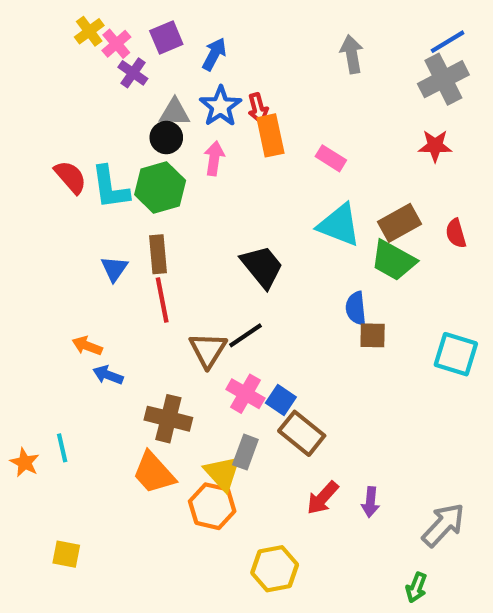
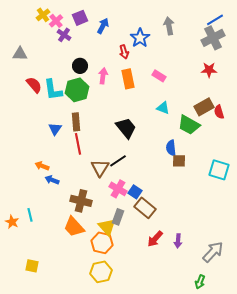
blue star: (220, 106) -> (140, 38), moved
gray triangle: (175, 112) -> (20, 54), moved
orange rectangle: (270, 135) -> (128, 79), moved
brown rectangle: (400, 223) -> (204, 107), moved
cyan triangle: (339, 225) -> (163, 108), size x0.6
yellow hexagon: (275, 569) -> (101, 272), moved

